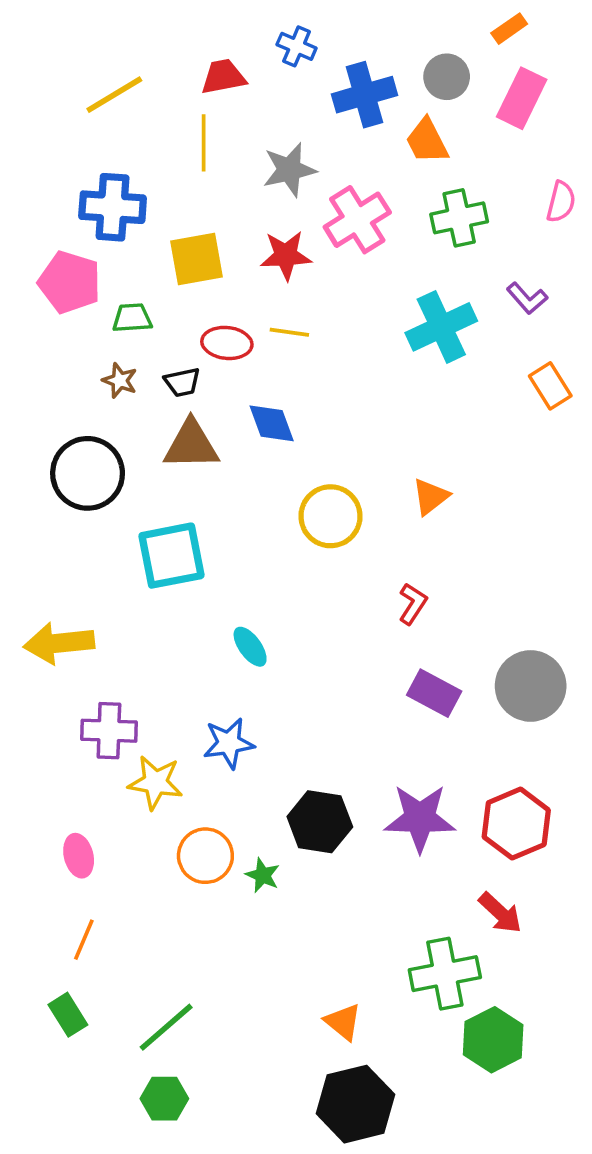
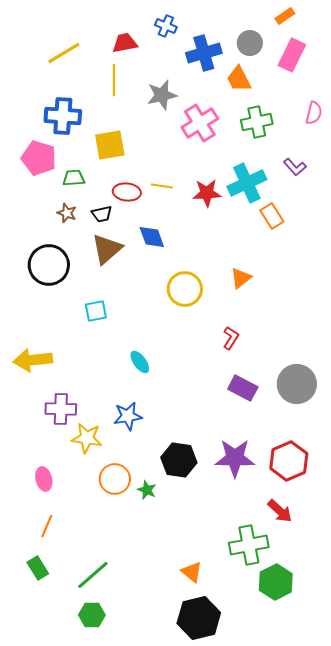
red star: (286, 255) -> (207, 193), moved
orange rectangle: (550, 386) -> (272, 216), moved
brown triangle: (191, 445) -> (107, 249), turned -40
cyan square: (171, 556) -> (96, 311), size x0.6

